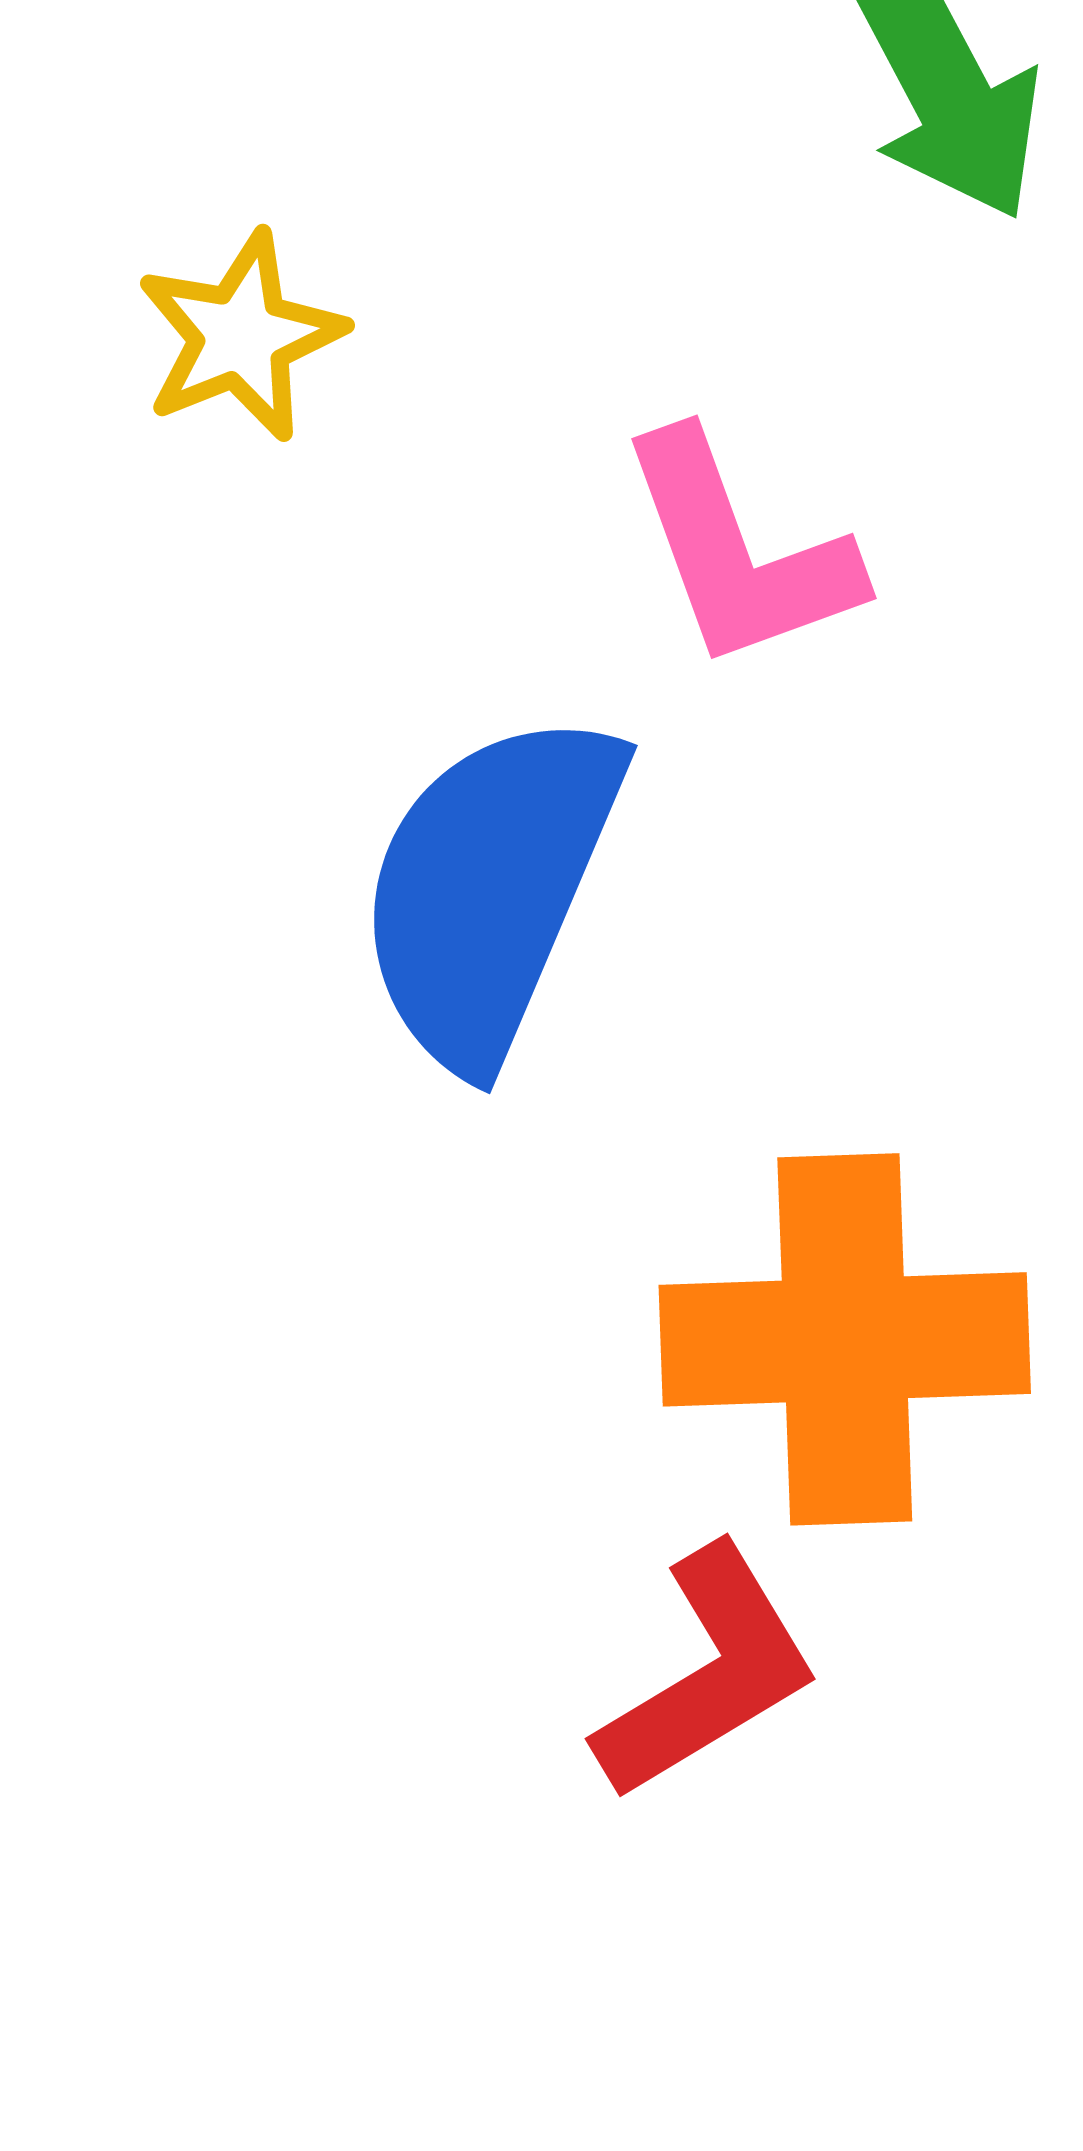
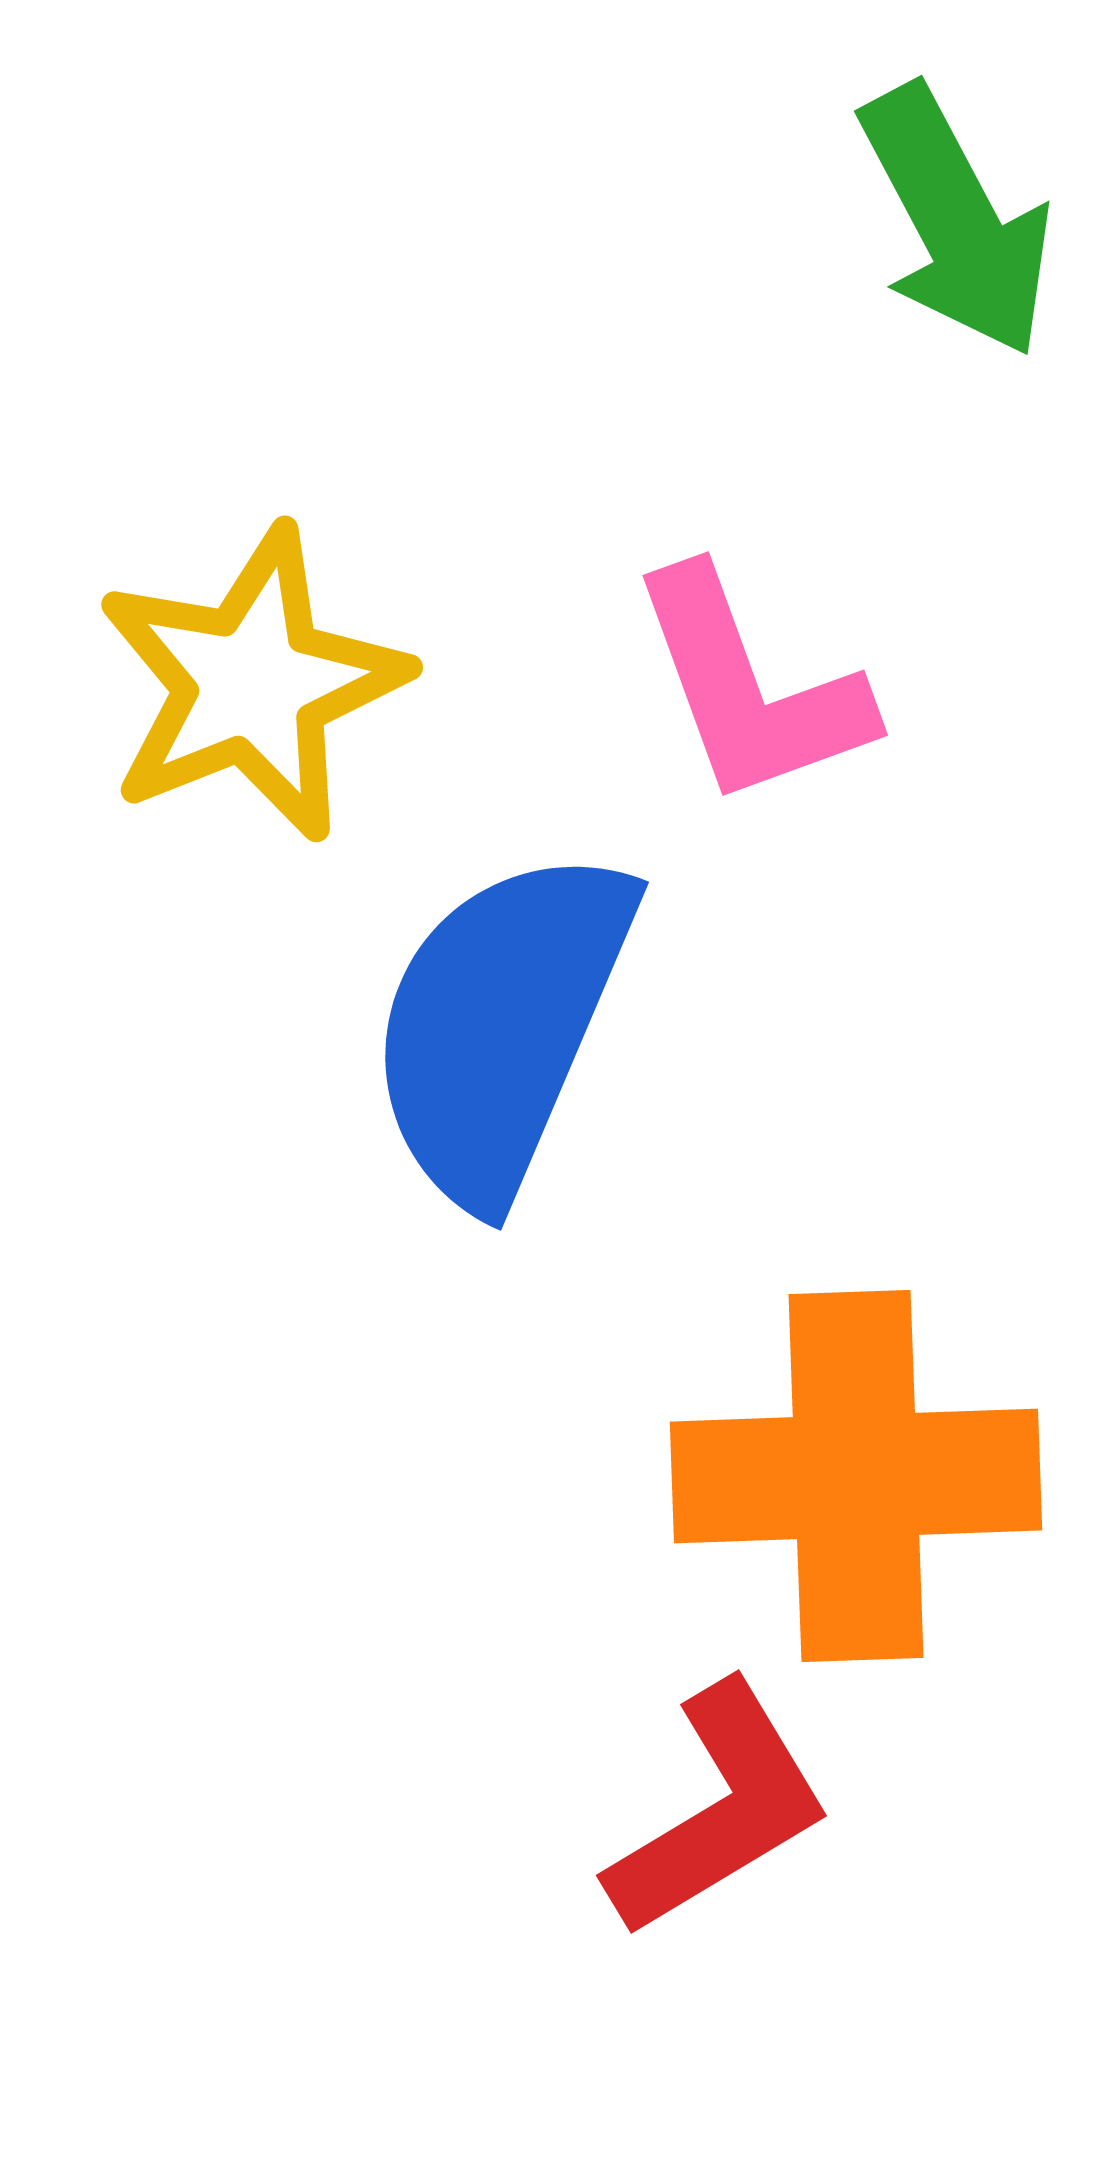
yellow star: (241, 336) -> (252, 684), moved, size x1.5

